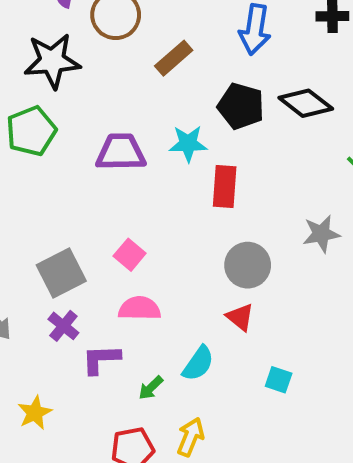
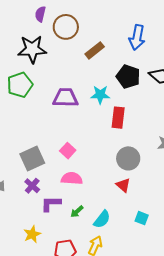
cyan semicircle: (198, 364) -> (102, 219), moved
green arrow: (151, 388) -> (77, 212), moved
yellow star: (35, 413) -> (32, 234), moved

